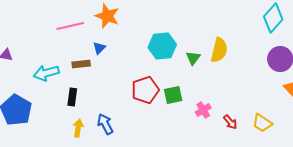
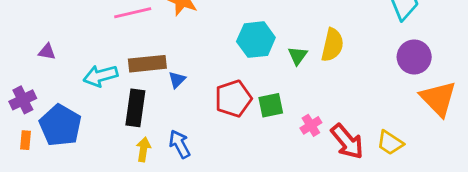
blue triangle: (99, 48) -> (177, 80), moved
brown rectangle: (81, 64) -> (147, 64), size x1.5
black rectangle: (72, 97) -> (135, 108), size x1.5
red arrow: (230, 122) -> (347, 141), size x1.8

